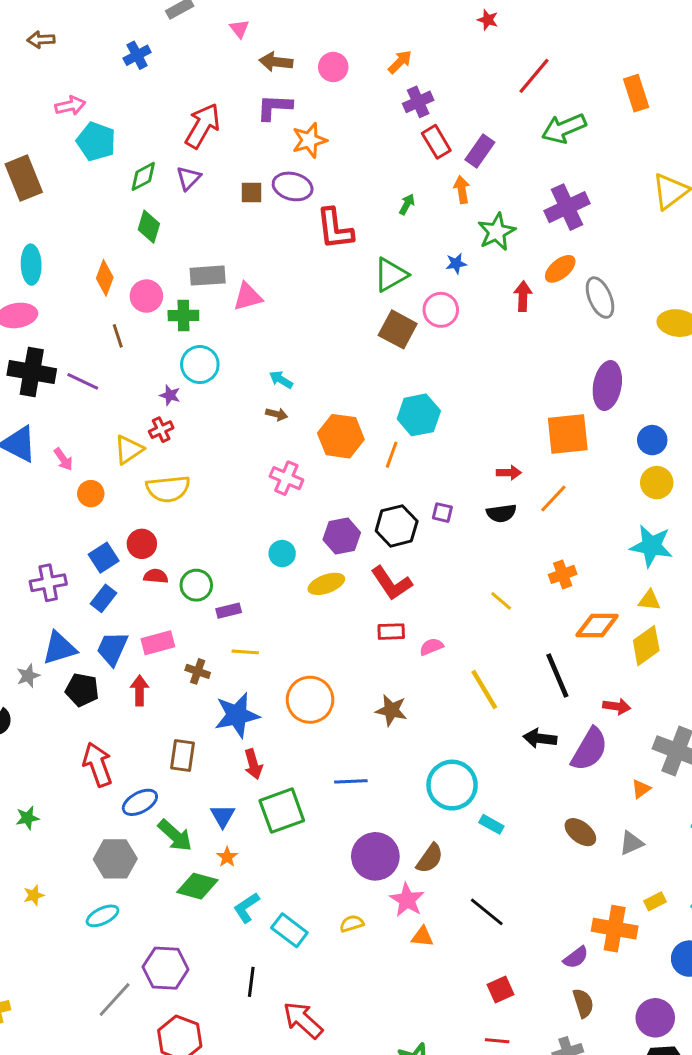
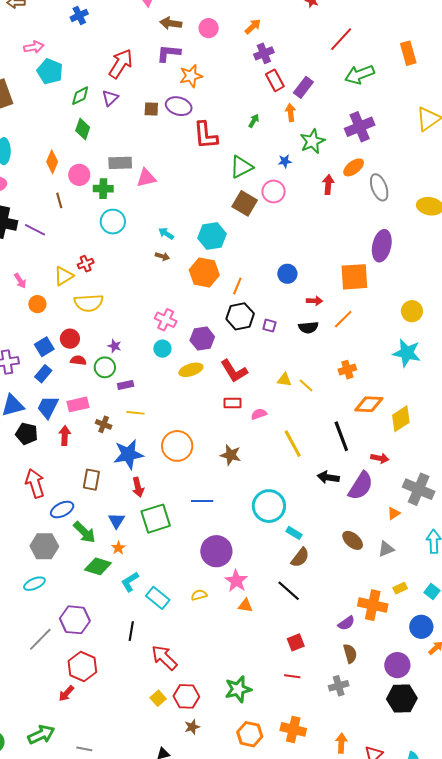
purple star: (170, 395) -> (114, 346), moved
cyan hexagon: (419, 415) -> (212, 236), moved
blue circle: (652, 440) -> (287, 274), moved
pink cross: (286, 478) -> (166, 320), moved
black hexagon: (397, 526) -> (240, 316), moved
yellow triangle: (649, 600) -> (284, 380), moved
brown semicircle: (430, 858) -> (300, 558), moved

